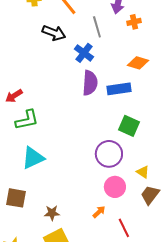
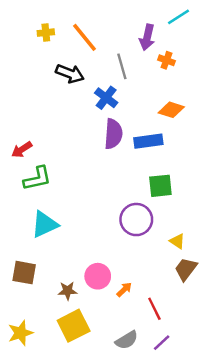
orange cross: (134, 22) -> (166, 60), turned 32
green square: (129, 126) -> (160, 186), turned -30
pink circle: (115, 187) -> (98, 276), moved

